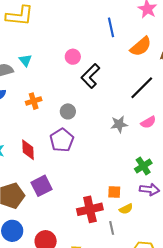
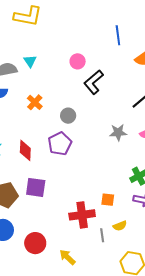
orange cross: (34, 101) -> (35, 102), turned -35
purple square: (41, 186) -> (36, 187), turned 30
yellow semicircle: (126, 209) -> (120, 226), moved

